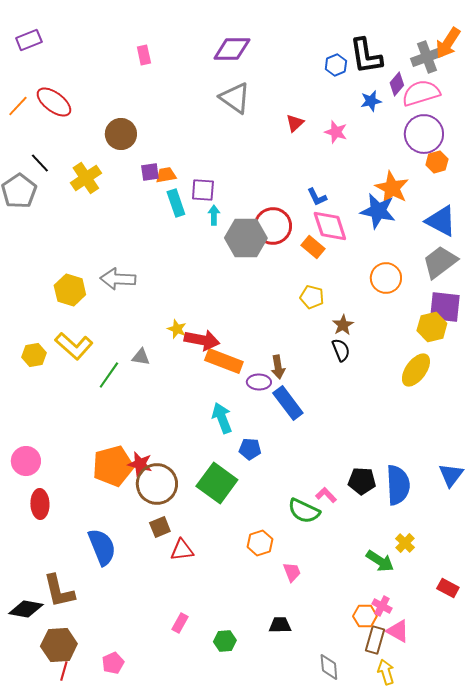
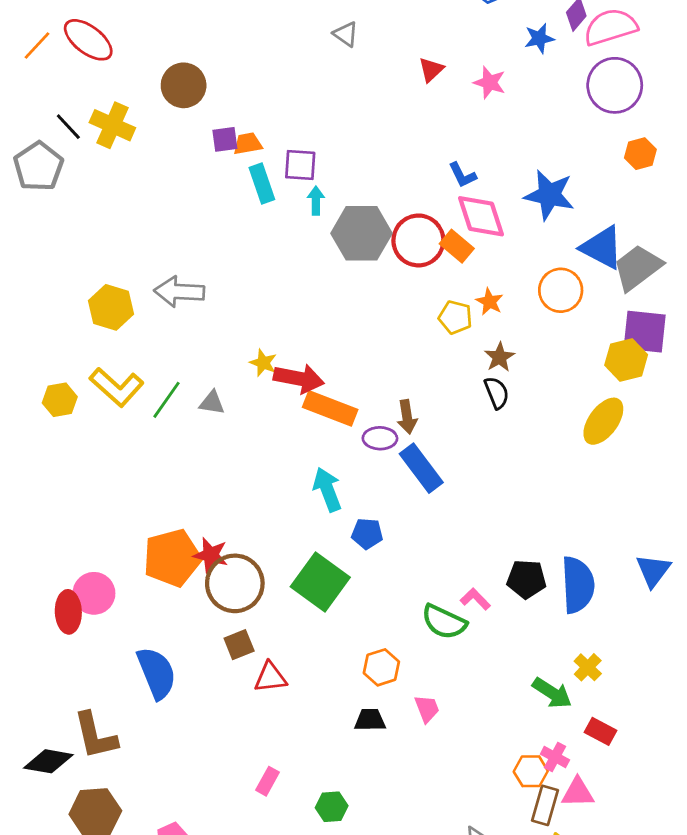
gray triangle: (235, 98) -> (346, 34), size x0.6
orange hexagon: (437, 162) -> (640, 154), moved
yellow cross: (86, 178) -> (112, 125), moved, turned -32
orange star: (392, 188) -> (490, 302), moved, size x0.6
blue triangle: (441, 221) -> (602, 248), moved
red circle: (273, 226) -> (418, 240), moved
green line: (109, 375) -> (166, 400), moved
pink circle: (26, 461) -> (94, 593), moved
red rectangle: (448, 588) -> (601, 731), moved
black trapezoid: (280, 625) -> (370, 720), moved
pink triangle: (398, 631) -> (578, 793), turned -30

